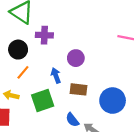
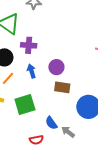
blue arrow: (56, 75) -> (31, 71), moved
brown rectangle: (78, 89) -> (62, 87), moved

